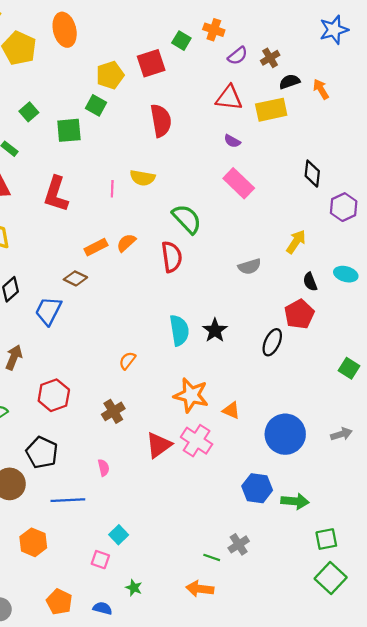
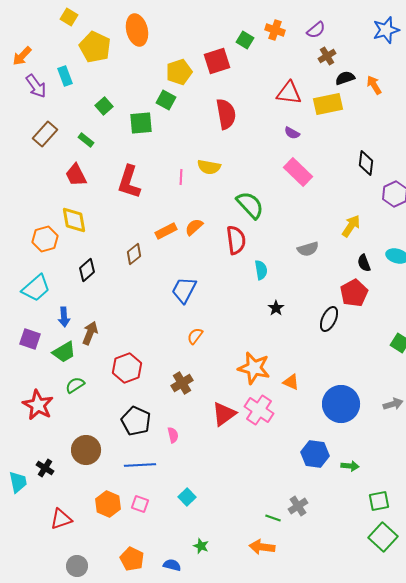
purple semicircle: (238, 56) -> (316, 30), moved
brown diamond: (75, 278) -> (134, 254), moved, turned -65
blue trapezoid: (48, 311) -> (184, 290), moved
cyan semicircle: (179, 330) -> (261, 270), moved, size x0.7
black star: (215, 330) -> (276, 308), size x0.7
black pentagon: (42, 453) -> (136, 421), moved
green arrow: (295, 501) -> (350, 466), size x0.7
pink square: (100, 560) -> (140, 504), moved

